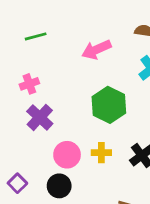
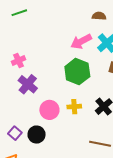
green line: (36, 36) -> (19, 13), moved
pink arrow: (96, 50) -> (81, 41), moved
black circle: (59, 186) -> (37, 135), moved

